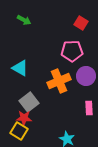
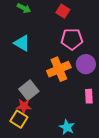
red square: (81, 23) -> (63, 11), moved
cyan triangle: (20, 68) -> (22, 43), moved

